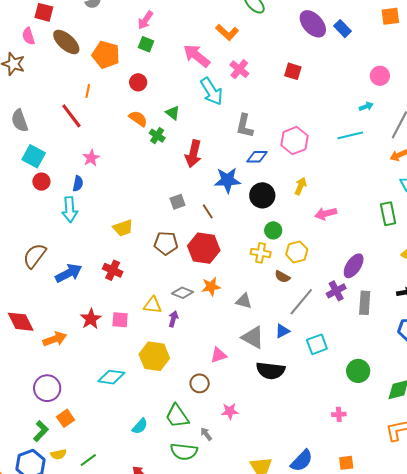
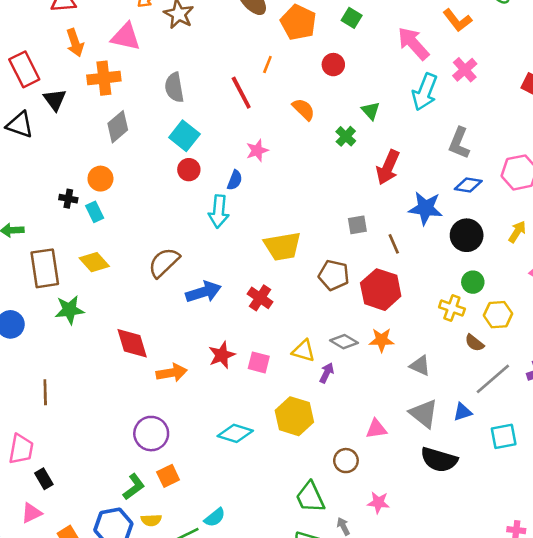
cyan arrow: (212, 91) -> (425, 92), turned 44
orange semicircle: (138, 119) -> (304, 109), moved
yellow trapezoid: (123, 228) -> (282, 246), size x1.4
cyan semicircle: (140, 426) -> (215, 517), moved

